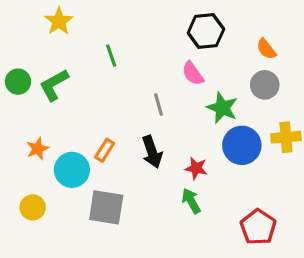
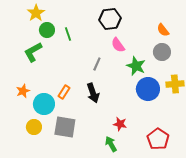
black hexagon: (206, 31) -> (110, 19), moved
green circle: (18, 82) -> (47, 30), moved
gray line: (159, 104) -> (97, 64), turned 40
red star: (196, 168) -> (120, 124), moved
green arrow: (191, 201) -> (111, 144), moved
yellow circle: (33, 207) -> (34, 127), moved

